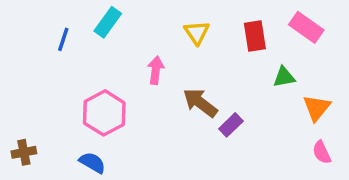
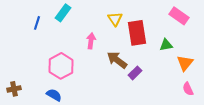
red rectangle: (255, 36) -> (137, 33), moved, size x1.4

